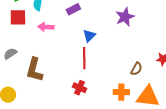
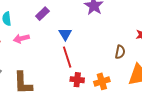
red cross: (79, 88) -> (77, 80), moved
orange cross: (121, 92) -> (102, 81), moved

